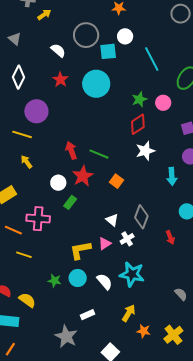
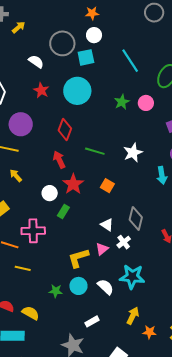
white circle: (125, 36) -> (94, 35), moved
red diamond: (138, 124) -> (65, 129), moved, turned -30
green line: (99, 154) -> (95, 151), moved

